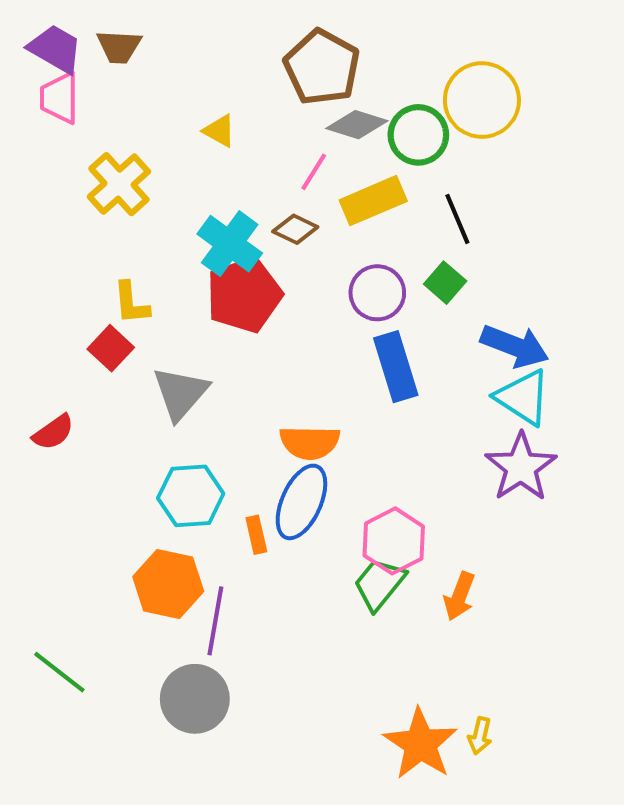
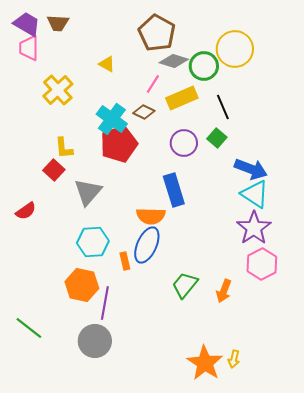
blue rectangle: (396, 367) -> (174, 190), moved
pink hexagon: (394, 541) -> (262, 264), moved

